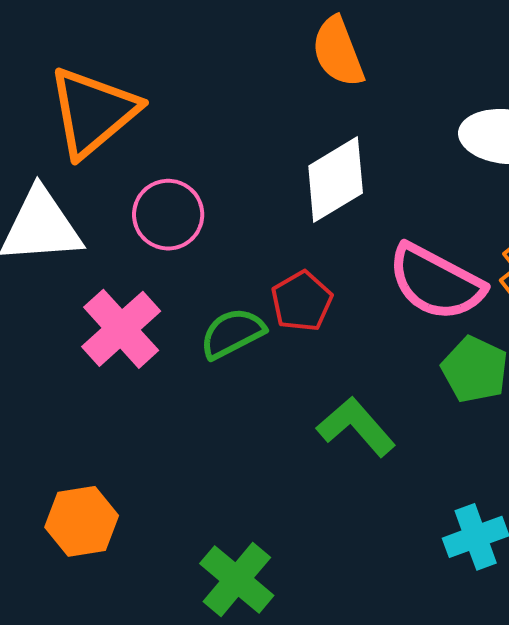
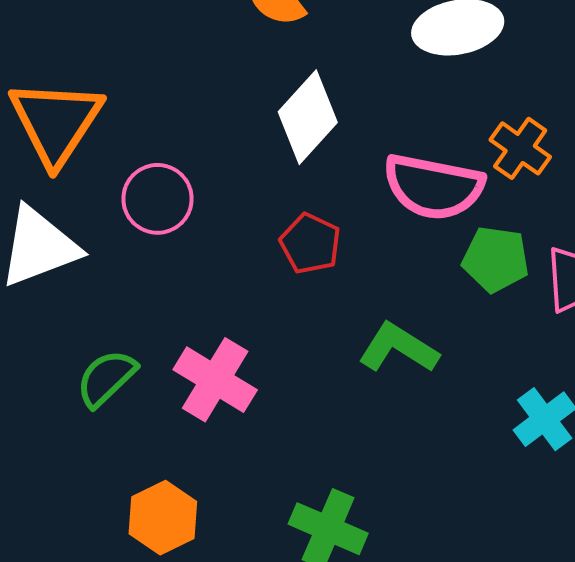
pink cross: (121, 329) -> (215, 380), moved
green semicircle: (232, 333) -> (106, 378), moved

